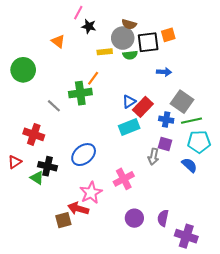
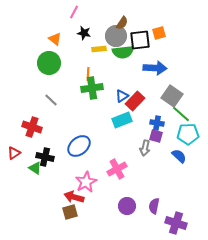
brown semicircle: (129, 24) -> (122, 23), turned -72
black star: (89, 26) -> (84, 33), moved
green semicircle: (130, 55) -> (123, 52), size x1.5
green circle: (23, 70) -> (49, 63), moved
blue arrow: (164, 72) -> (155, 68), size x1.6
orange line: (93, 78) -> (88, 74), turned -32
green cross: (80, 93) -> (92, 88), moved
blue cross: (166, 120) -> (157, 123), moved
green line: (192, 121) -> (181, 114), turned 54
brown square: (63, 220) -> (70, 212), moved

